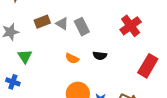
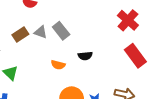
red cross: (131, 26) -> (128, 20), moved
red rectangle: (148, 66) -> (135, 56), turned -55

